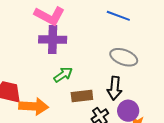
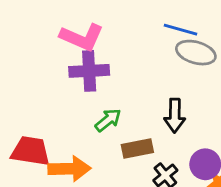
gray ellipse: (124, 57) -> (196, 53), moved
black arrow: (115, 88) -> (175, 116), moved

